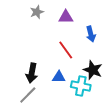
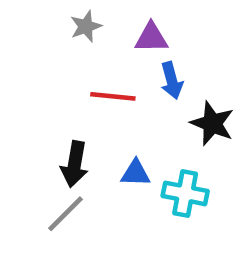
blue arrow: (91, 34) -> (172, 81), moved
red line: (66, 50) -> (113, 96), moved, turned -48
black star: (93, 70) -> (212, 123), moved

